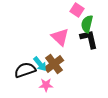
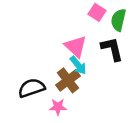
green semicircle: (87, 24) -> (118, 20), moved
cyan arrow: (40, 64) -> (78, 65), moved

